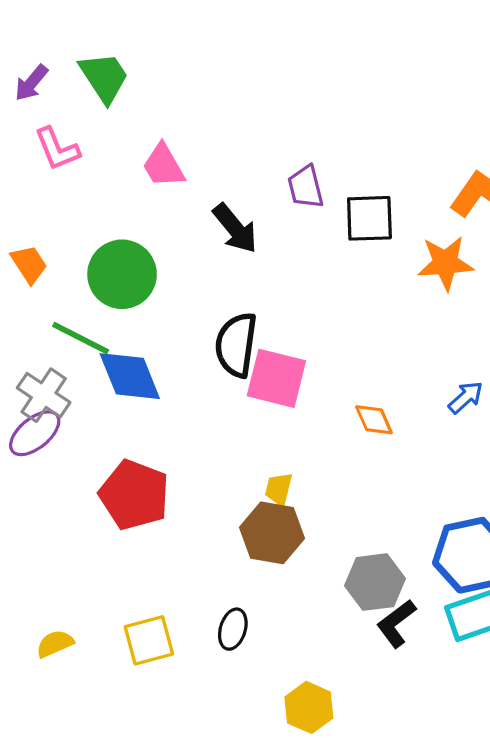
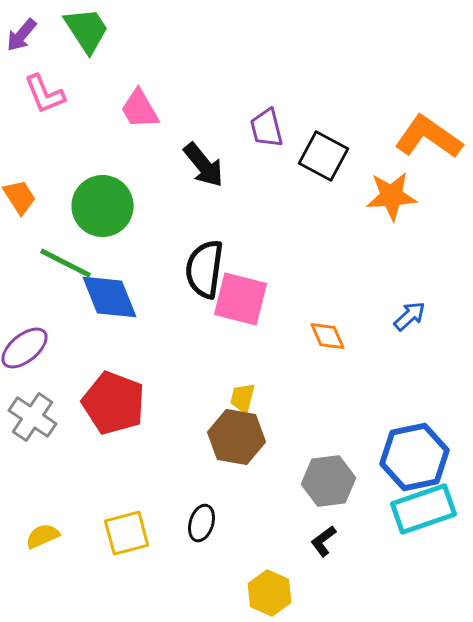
black square: (369, 218) -> (324, 156), turned 30
gray cross: (44, 395) -> (33, 417), moved
black L-shape: (396, 624) -> (324, 541), moved, size x0.7

